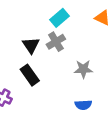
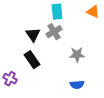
cyan rectangle: (60, 18) -> (57, 12), turned -56

